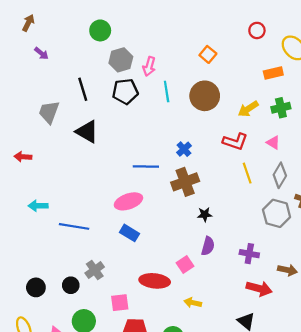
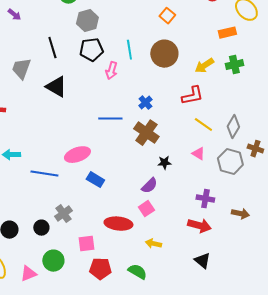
pink arrow: (149, 66) -> (111, 71), moved
red L-shape: (235, 142) -> (192, 96), turned -30
pink triangle: (273, 143) -> (198, 154), moved
yellow line: (247, 173) -> (203, 125), turned -36
brown cross: (185, 182) -> (146, 133), turned -35
pink ellipse: (128, 201) -> (77, 155), moved
purple semicircle: (208, 246) -> (149, 186), moved, turned 30
red arrow: (259, 289) -> (199, 226), moved

